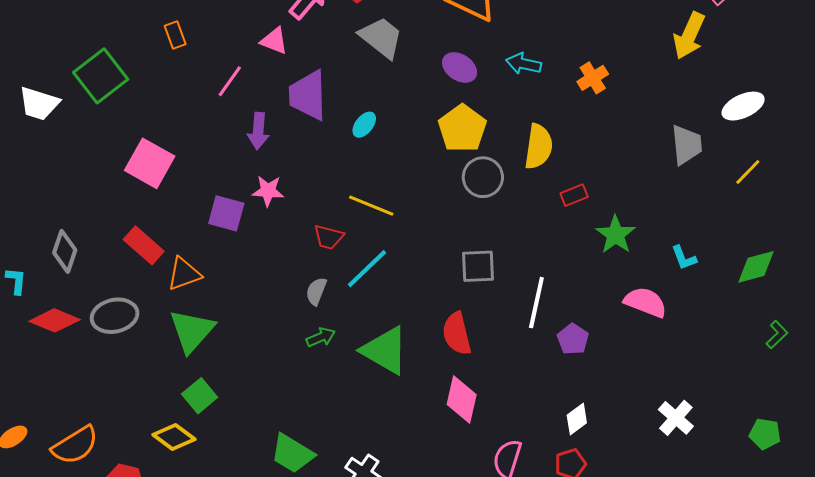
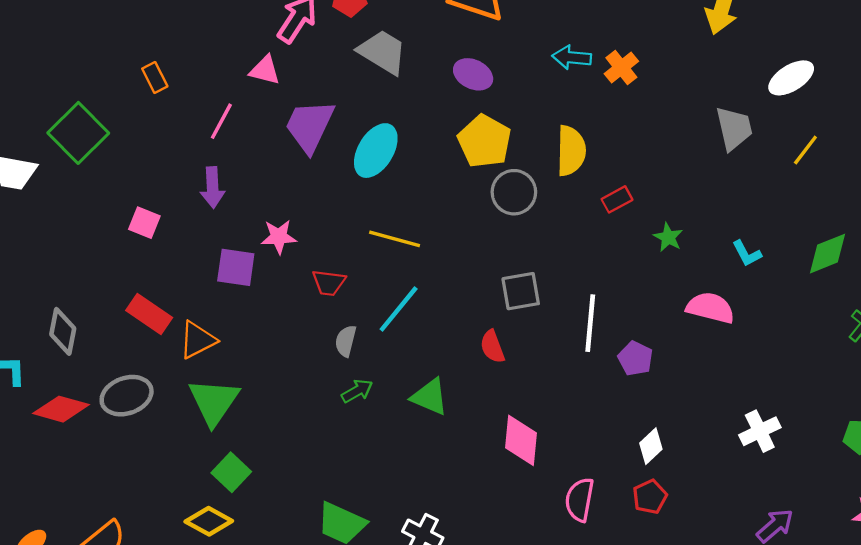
cyan arrow: (524, 64) -> (572, 57), moved
purple trapezoid: (308, 95) -> (310, 126), turned 34
cyan ellipse: (364, 125) -> (376, 151), size x1.8
purple arrow: (258, 131) -> (212, 187), moved
pink square: (150, 163) -> (144, 223), size x0.6
green star: (616, 235) -> (668, 237), size x0.7
red trapezoid: (329, 237) -> (329, 283), moved
red semicircle: (457, 334) -> (492, 347), moved, size x0.7
green triangle: (385, 350) -> (430, 397), size x0.7
white cross: (676, 418) -> (760, 431), turned 30

